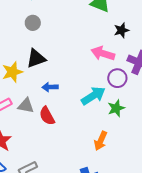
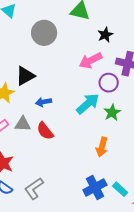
gray circle: (33, 23) -> (44, 33), moved, size x1.6
pink arrow: (103, 53) -> (91, 61), turned -35

